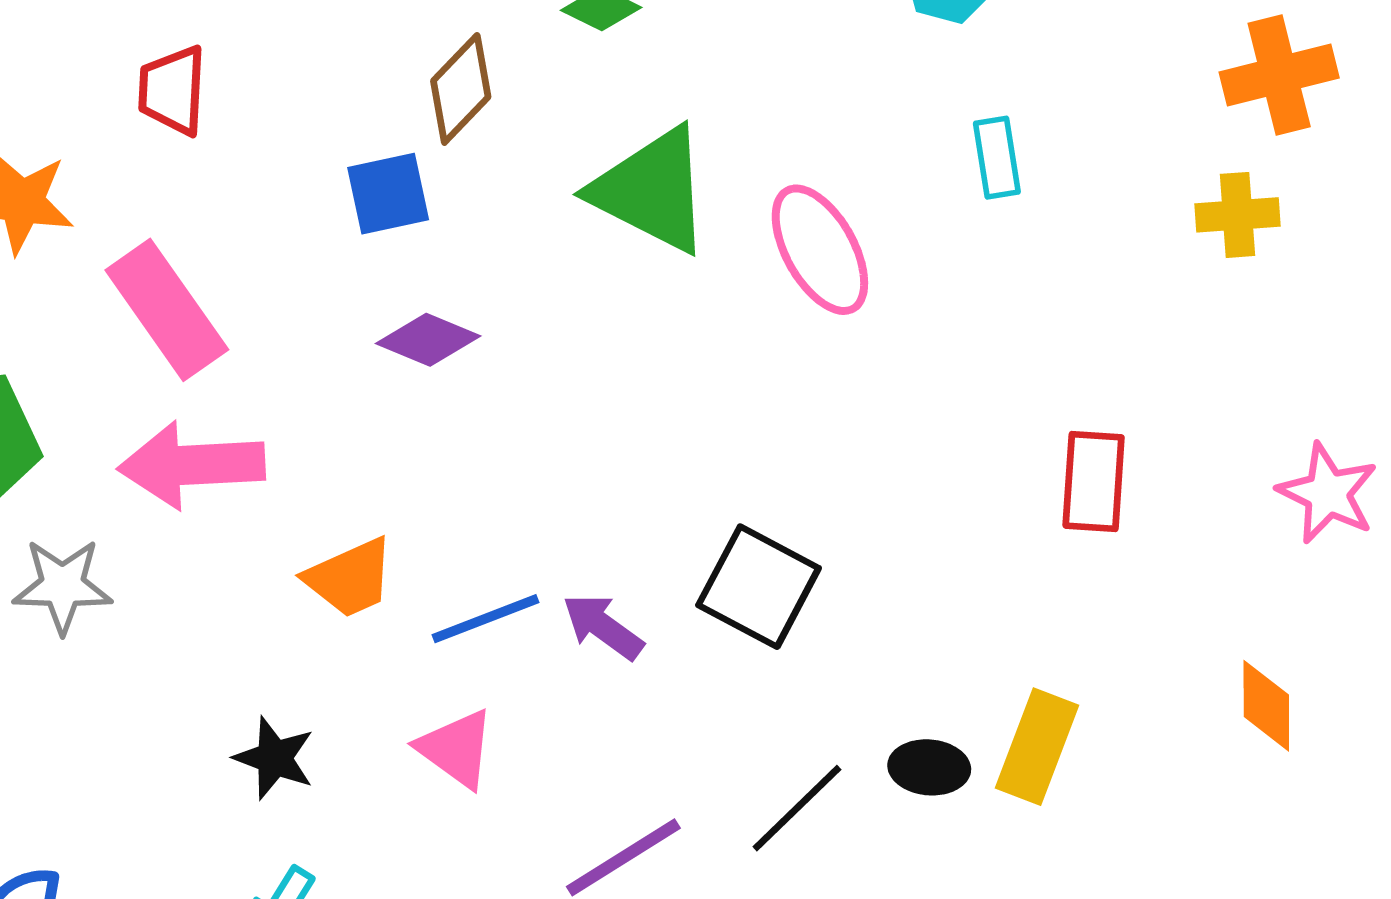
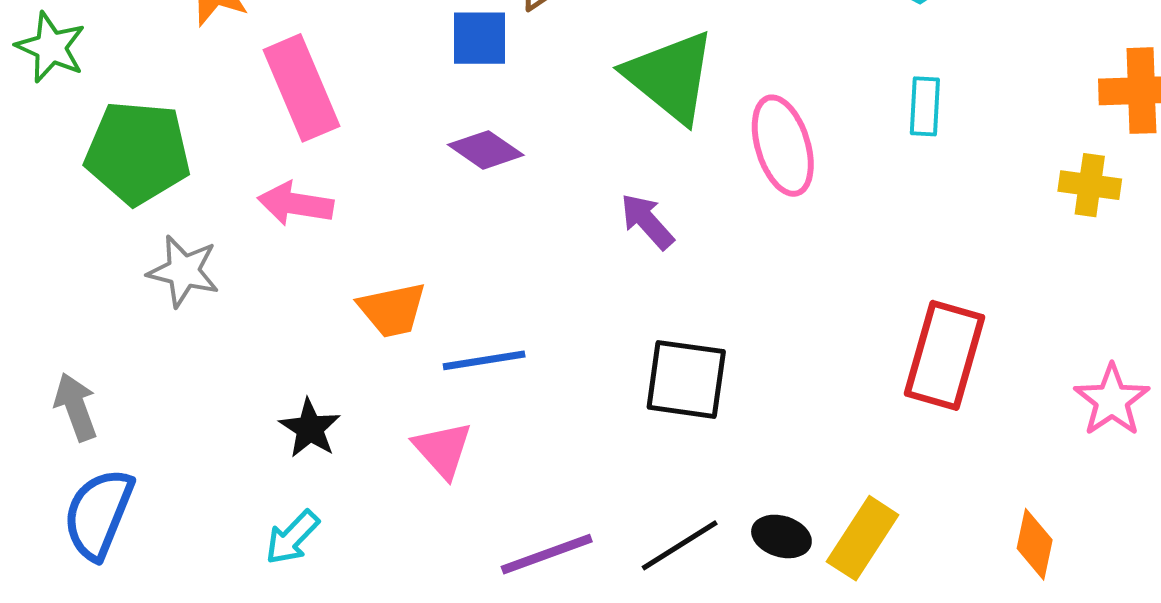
pink arrow: (192, 465) -> (296, 204), size x0.7
red rectangle: (1094, 481) -> (945, 355), size x1.4
black square: (759, 587) -> (686, 379), turned -32
purple arrow: (603, 627) -> (647, 221), moved

